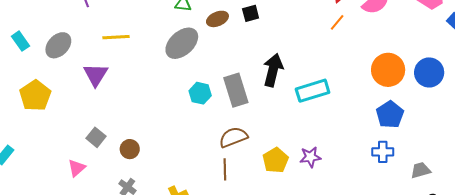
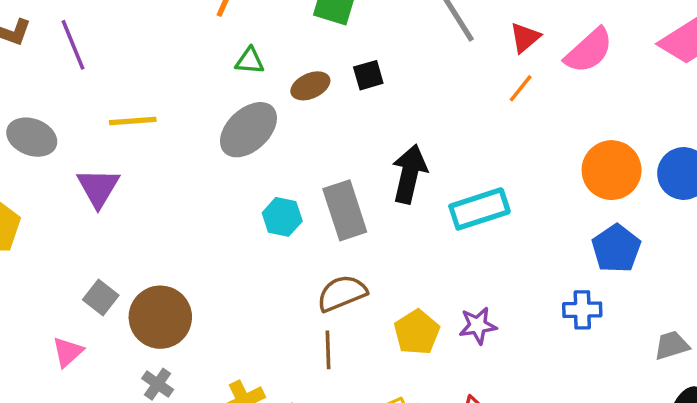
gray ellipse: (58, 45) -> (32, 137), turned 68
brown circle: (130, 149) -> (160, 317), size x1.8
blue cross: (383, 152) -> (582, 310), moved

